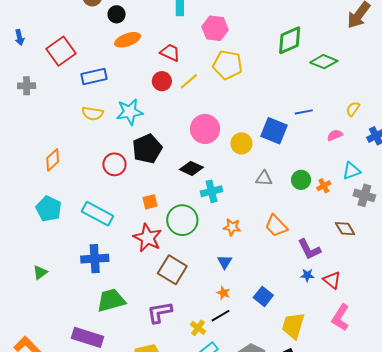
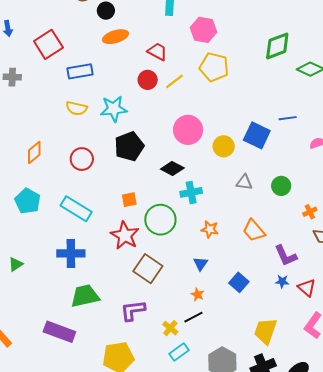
red circle: (114, 164) -> (82, 159), moved
orange cross: (324, 186) -> (310, 212), moved
blue square: (263, 296) -> (239, 282), moved

